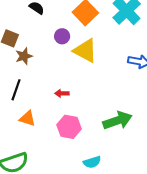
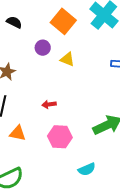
yellow triangle: (85, 51) -> (67, 59), size x0.6

